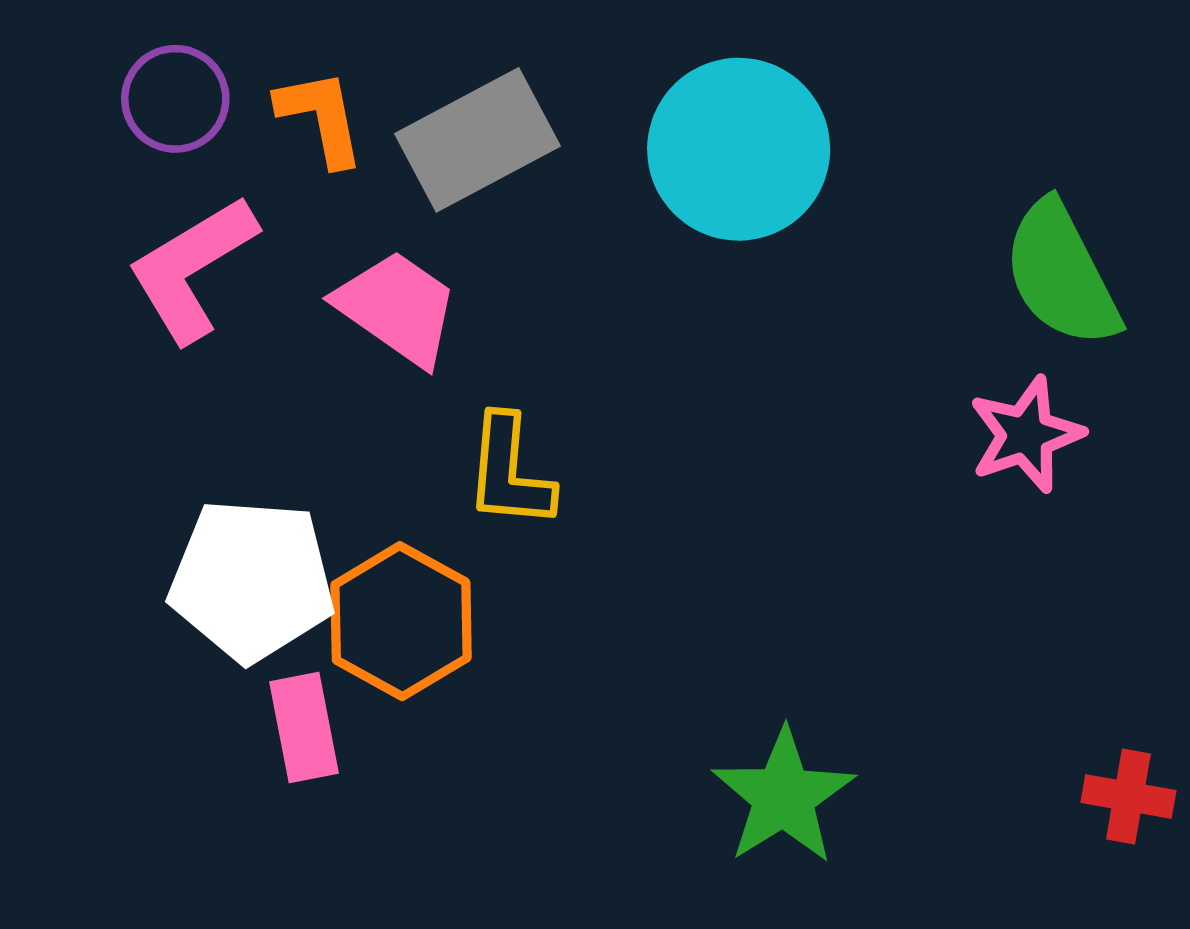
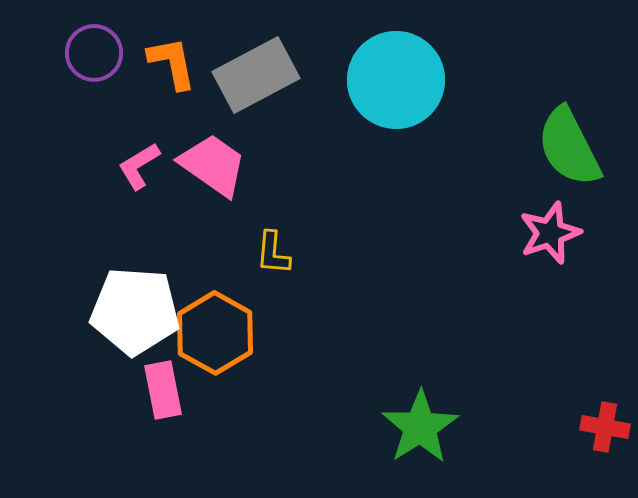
pink L-shape: (192, 269) -> (139, 166), moved, size x0.6
yellow L-shape: (509, 472) -> (273, 253), size x0.7

